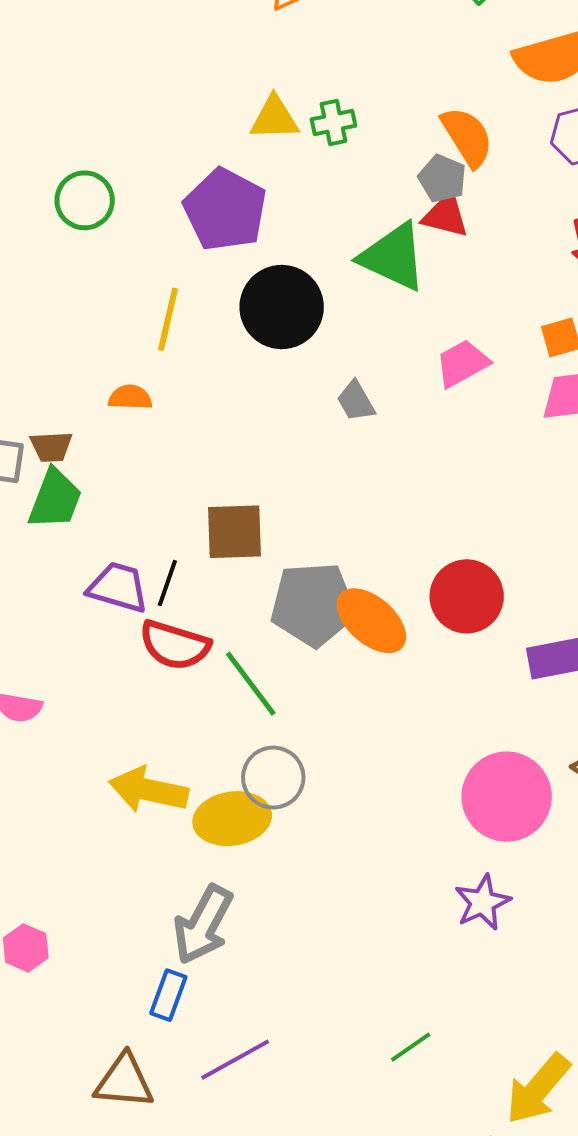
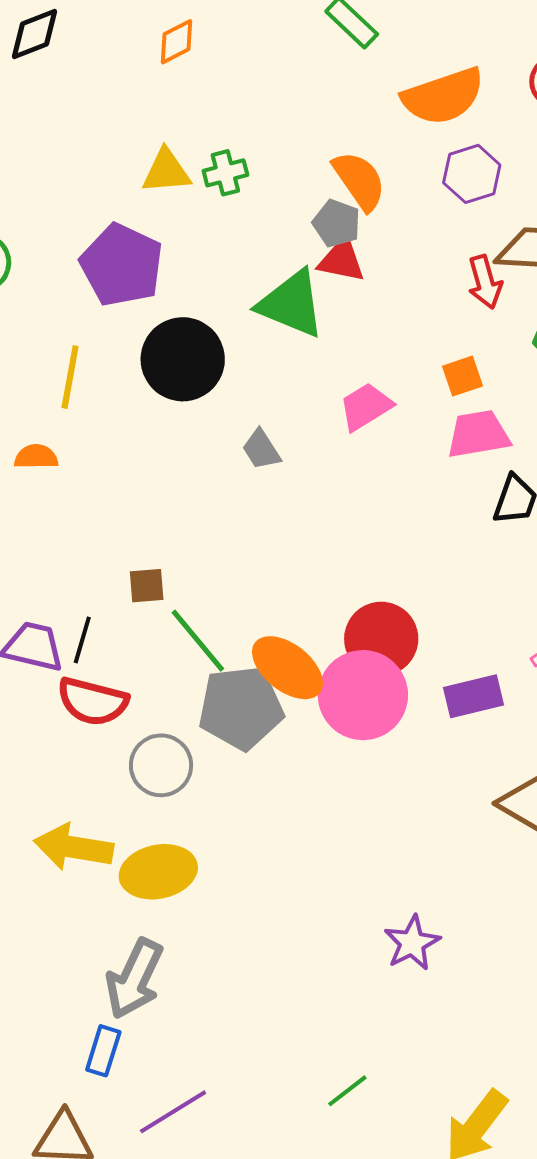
brown square: (234, 532) -> (147, 586), size x0.6
gray pentagon: (313, 604) -> (241, 708), moved
green line: (251, 684) -> (198, 641), moved
gray circle: (273, 778) -> (161, 765), moved
pink circle: (507, 797) -> (363, 695), moved

